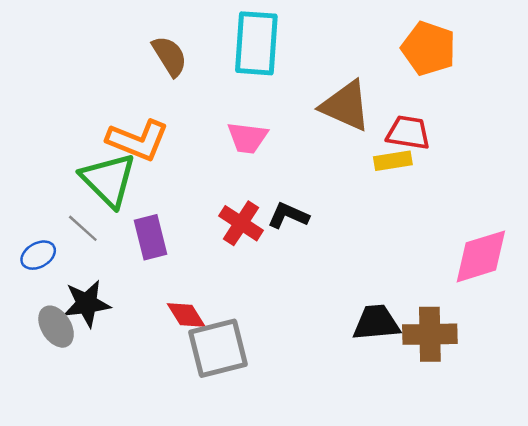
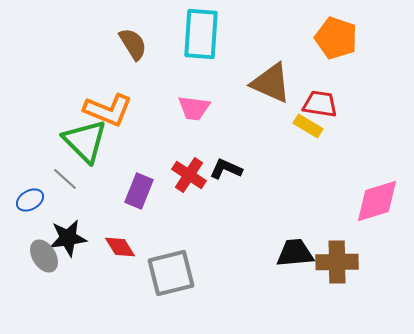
yellow rectangle: (393, 161) -> (308, 126), turned 40
purple rectangle: (150, 237) -> (139, 191), moved, turned 36
red diamond: (186, 315) -> (120, 247), moved

